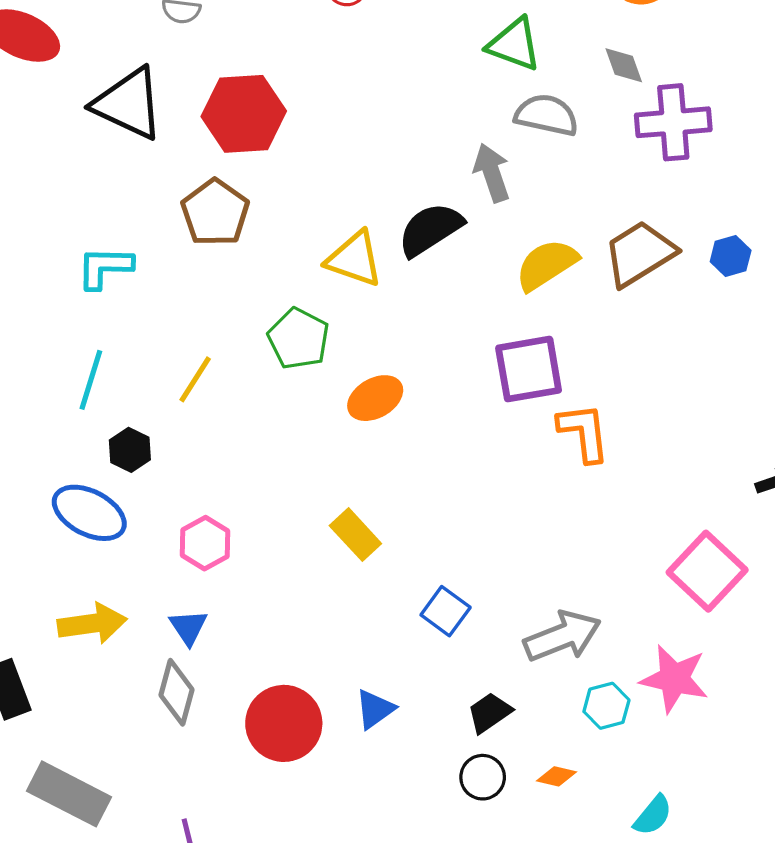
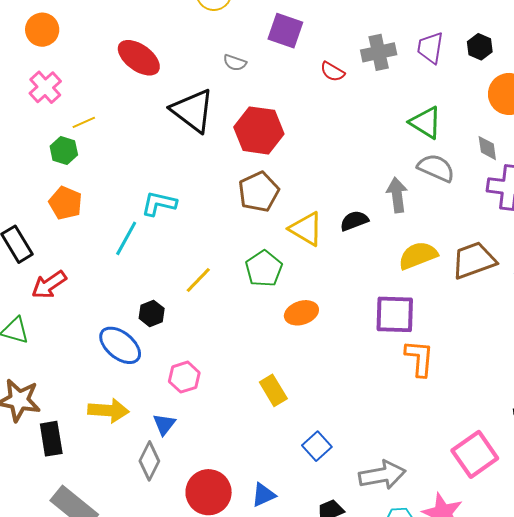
brown pentagon: (215, 213) -> (259, 192), moved
black semicircle: (430, 229) -> (354, 221), size x0.7
cyan line: (91, 380) -> (126, 238), moved

